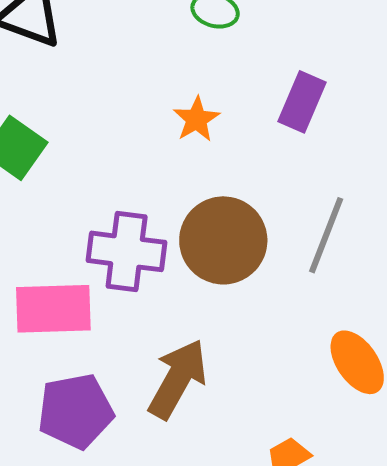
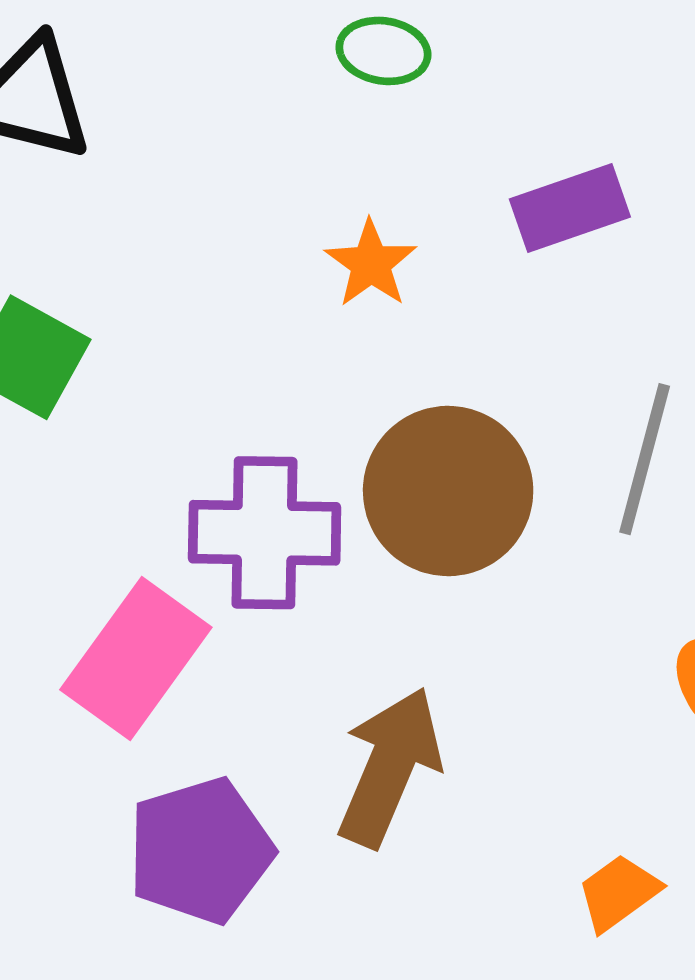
purple rectangle: (302, 102) -> (570, 208), turned 54
pink rectangle: (53, 309) -> (136, 658), turned -46

